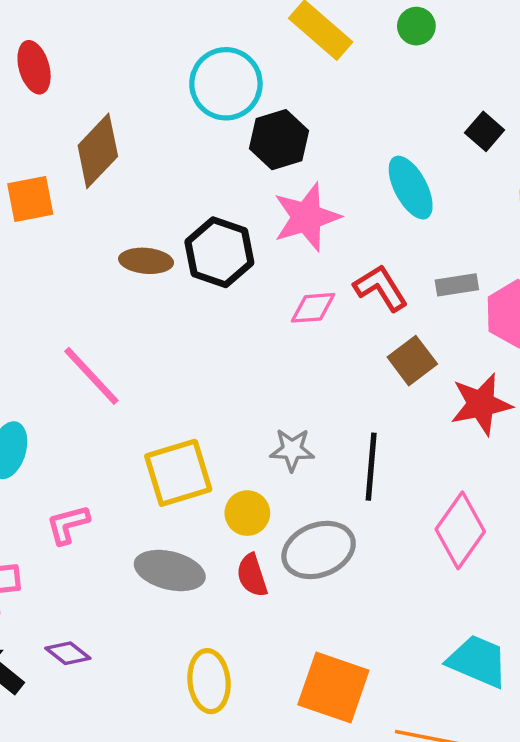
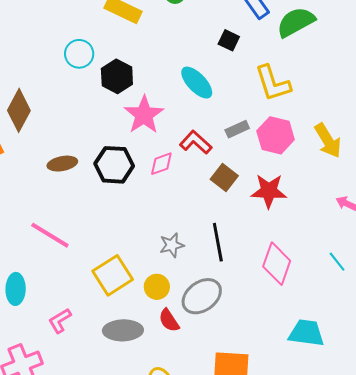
cyan circle: (226, 84) -> (79, 54), size x0.7
black hexagon: (219, 252) -> (114, 165), moved
red star: (481, 404) -> (269, 191), turned 30

